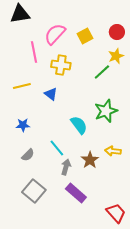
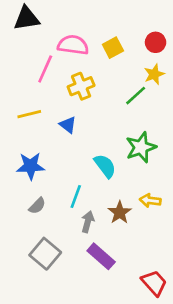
pink semicircle: (55, 34) -> (73, 45), turned 55
pink line: (34, 52) -> (45, 69), turned 35
yellow cross: (61, 65) -> (81, 86), turned -30
blue star: (23, 125) -> (31, 166), size x1.5
cyan line: (57, 148) -> (76, 197), turned 60

